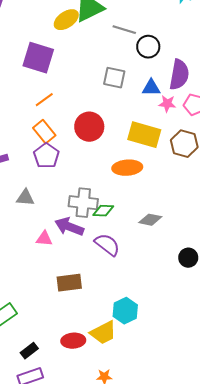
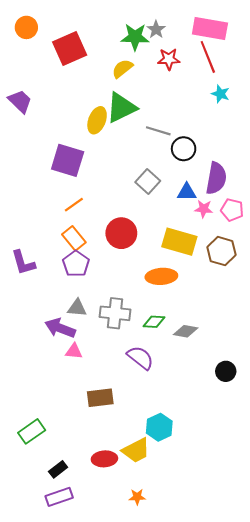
yellow ellipse: (66, 20) -> (97, 120), turned -35
gray square: (114, 78) -> (148, 181), turned 30
gray triangle: (25, 198) -> (77, 308), moved
green diamond: (103, 211) -> (154, 322), moved
purple arrow: (69, 227) -> (60, 328), moved

